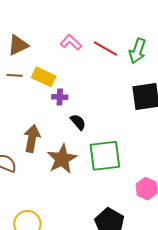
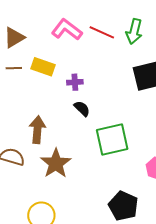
pink L-shape: (71, 42) -> (67, 30), size x1.4
purple cross: (60, 97) -> (75, 82), moved
brown star: (62, 159) -> (56, 163), moved

